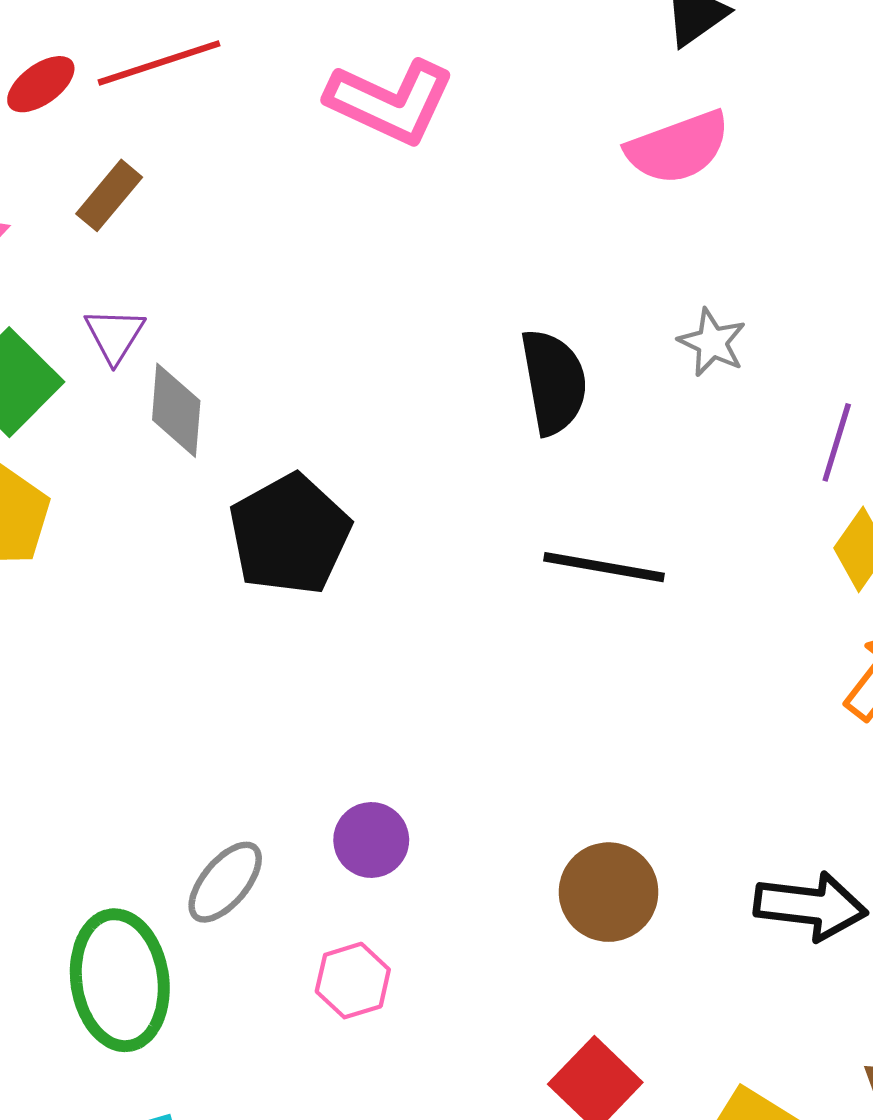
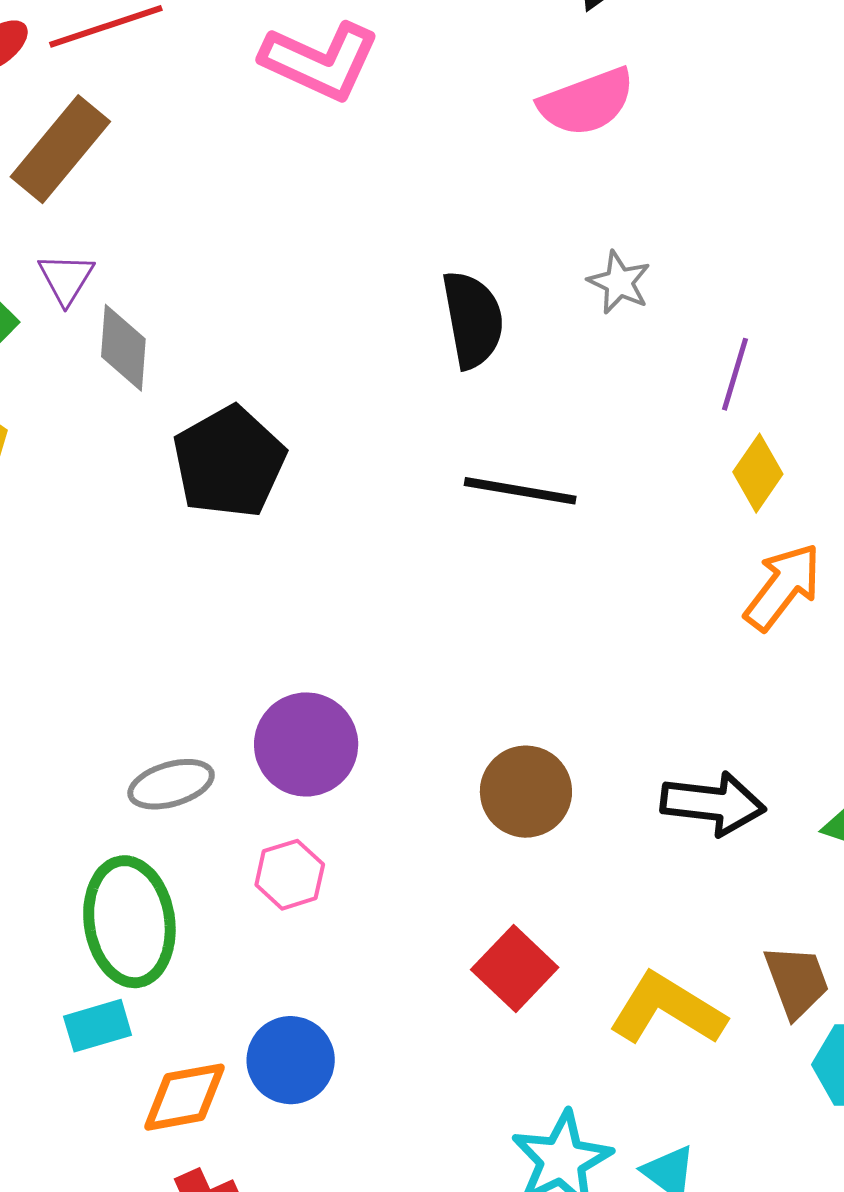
brown rectangle: (109, 195) -> (60, 149), size x1.6
purple circle: (371, 840) -> (306, 744), size x1.5
gray ellipse: (225, 882) -> (171, 784), turned 34
green ellipse: (120, 980) -> (129, 922), moved

